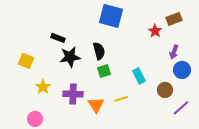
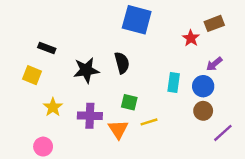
black rectangle: (58, 38) -> (47, 48), moved
purple arrow: (174, 52) -> (214, 64), turned 32
blue circle: (182, 70) -> (203, 86), moved
green square: (104, 71) -> (129, 102), moved, turned 32
cyan rectangle: (139, 76) -> (174, 83), moved, turned 35

